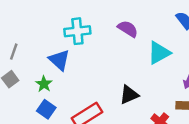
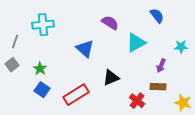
cyan cross: (77, 31) -> (43, 25), moved
blue triangle: (59, 60) -> (85, 49), moved

